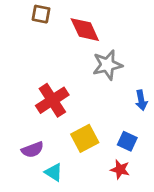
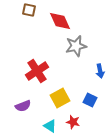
red star: (120, 169) -> (73, 122), moved
cyan triangle: (54, 172) -> (50, 126), moved

